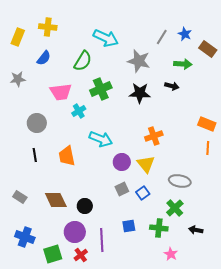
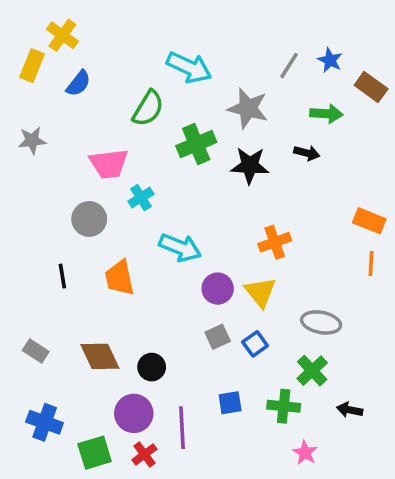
yellow cross: (48, 27) -> (62, 35), moved, turned 30
blue semicircle: (44, 58) -> (78, 83), moved
green cross: (101, 89) -> (196, 144), moved
gray circle: (37, 123) -> (89, 219), moved

